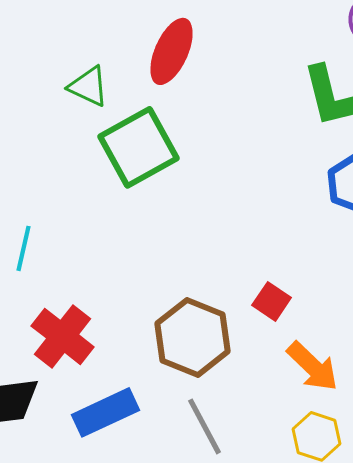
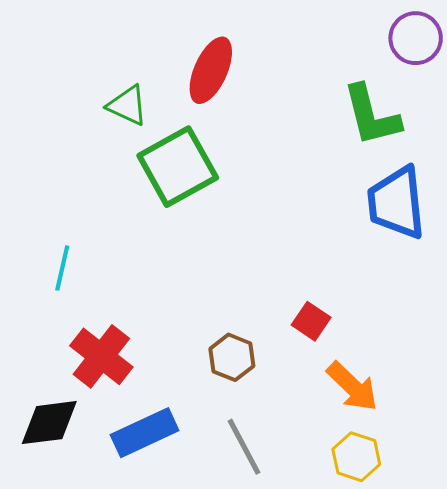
brown hexagon: (193, 337) -> (232, 357), size x0.6

